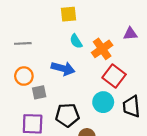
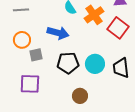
red square: (114, 76) -> (118, 28), moved
black pentagon: (67, 115) -> (68, 63), moved

